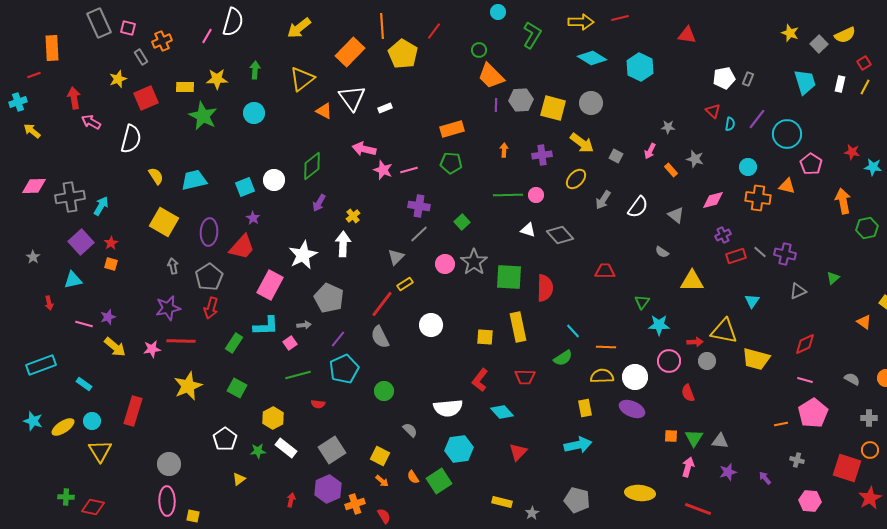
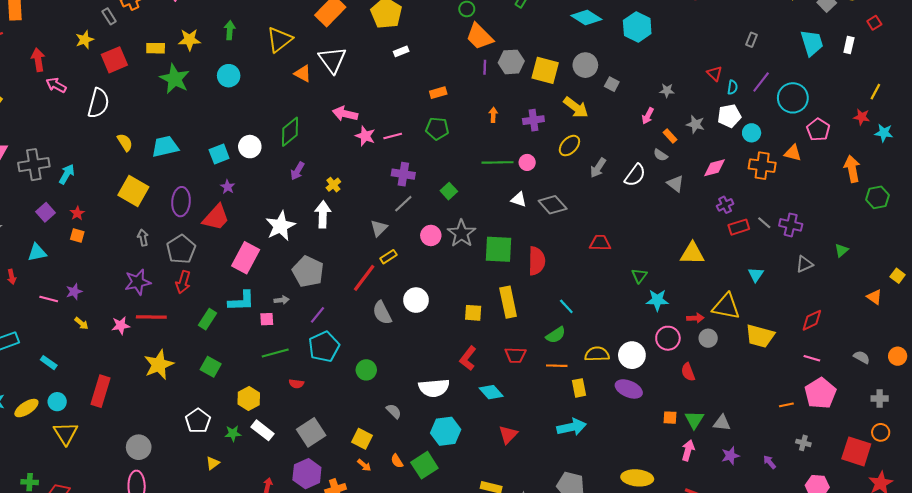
white pentagon: (724, 78) -> (729, 116), moved
yellow line: (865, 87) -> (875, 92), moved
white rectangle: (385, 108) -> (401, 51), moved
orange rectangle: (452, 129) -> (438, 93), size x0.7
gray square: (616, 156) -> (612, 84), moved
purple square: (81, 242) -> (46, 212), size x0.7
gray semicircle: (662, 252) -> (661, 155), moved
gray semicircle: (380, 337) -> (382, 313), moved
pink square: (290, 343) -> (267, 319), turned 32
yellow arrow: (115, 347) -> (82, 323), size x0.6
orange line: (606, 347) -> (557, 366), moved

